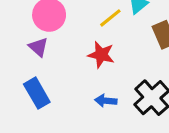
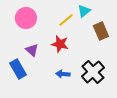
purple triangle: (38, 47) -> (32, 50), moved

